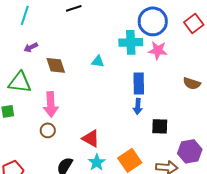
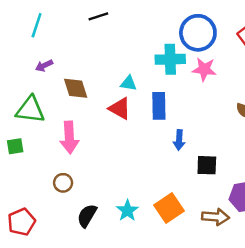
blue rectangle: (139, 83) -> (159, 106), moved
brown circle: (48, 130) -> (63, 183), moved
red triangle: (91, 138) -> (120, 108), moved

